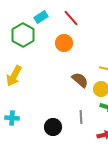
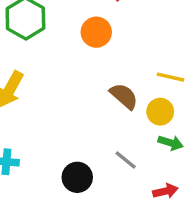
gray line: (81, 117) -> (126, 160), turned -48

